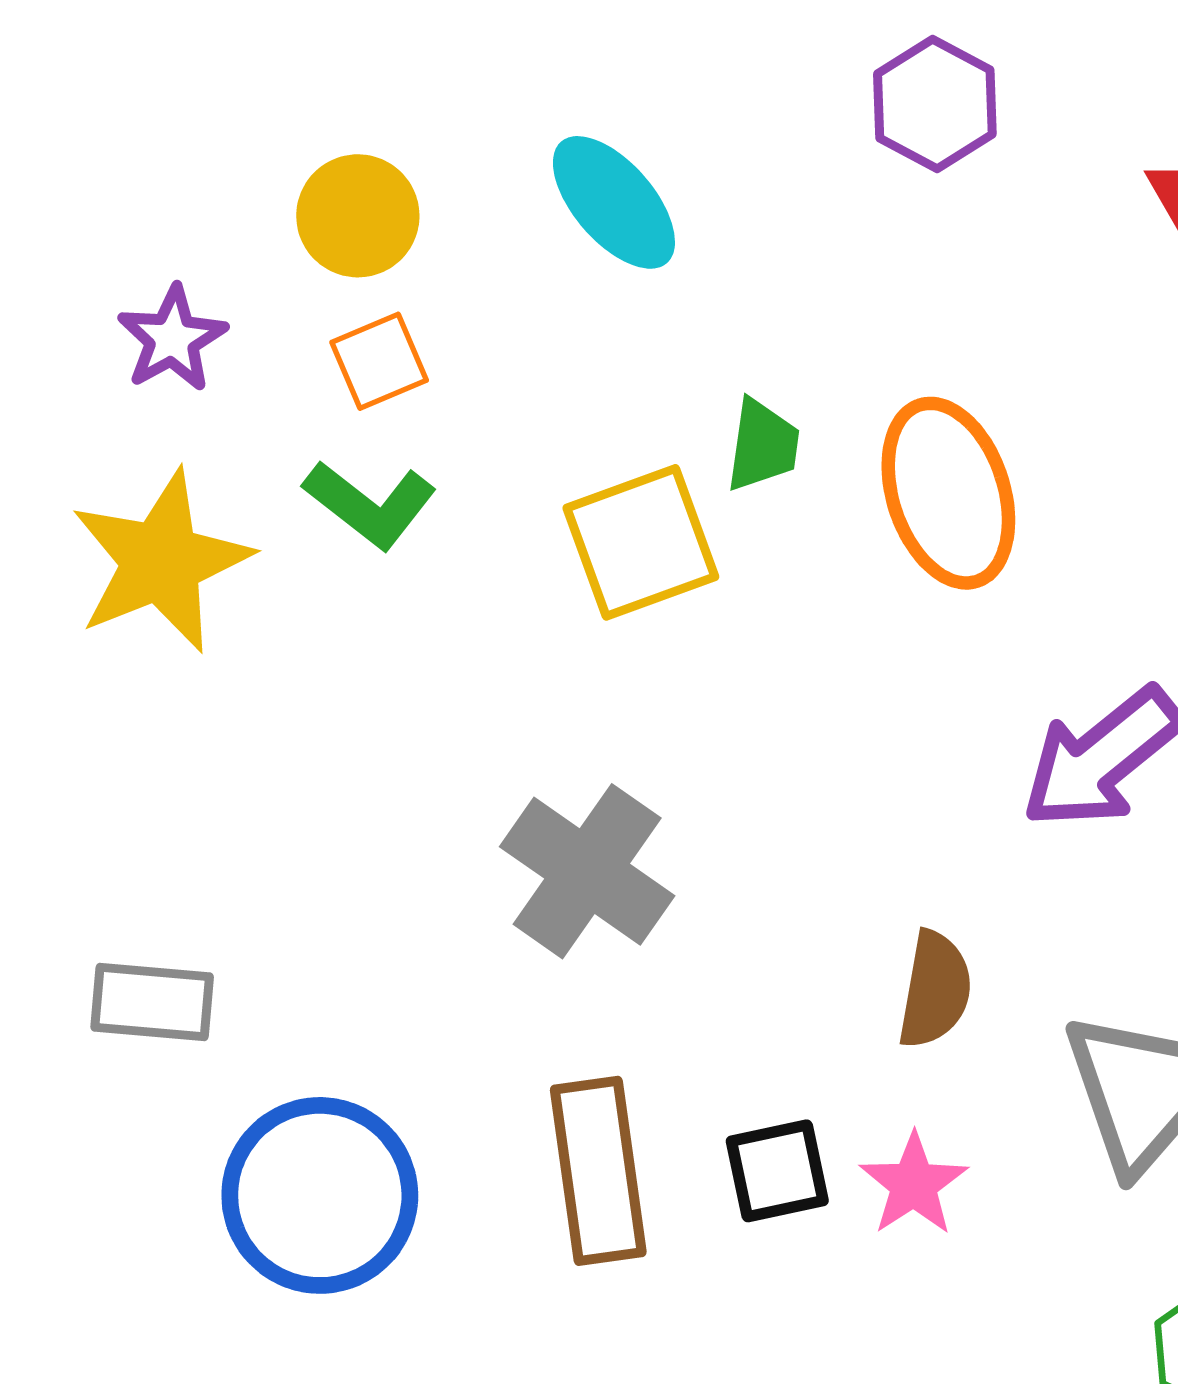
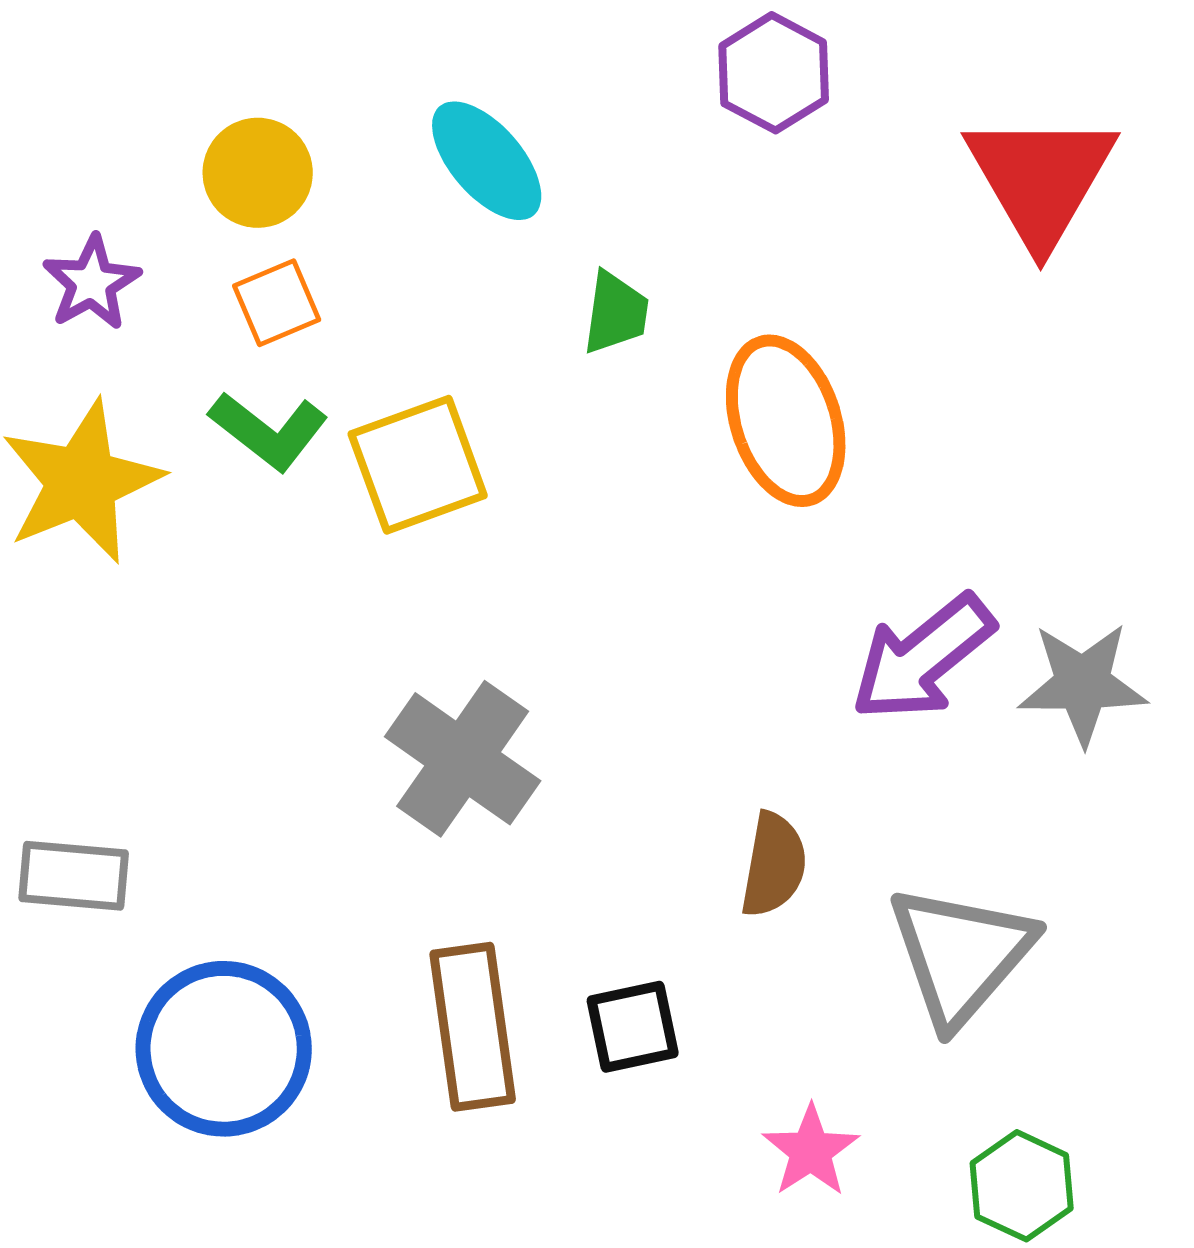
green trapezoid: (763, 445) -> (616, 313), moved
yellow square: (641, 542) -> (418, 465), moved
pink star: (914, 1184) -> (811, 1151), moved

